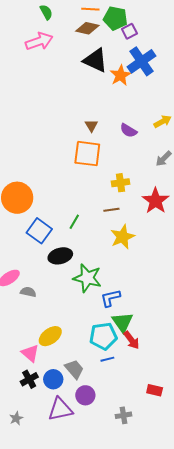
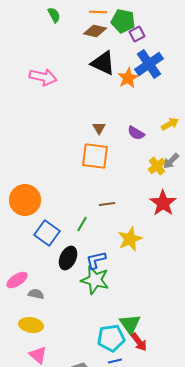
pink arrow: (39, 41) -> (43, 77), moved, turned 32
yellow cross: (120, 183) -> (157, 166), moved, turned -30
brown line: (111, 210) -> (107, 204), moved
black ellipse: (60, 256) -> (68, 258), turned -50
blue L-shape: (110, 298) -> (96, 260), moved
yellow ellipse: (50, 336) -> (31, 325), moved, turned 45

